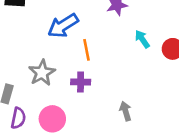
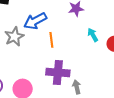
gray star: (42, 73) -> (14, 37), moved
purple cross: (81, 82) -> (58, 72), moved, size x1.6

